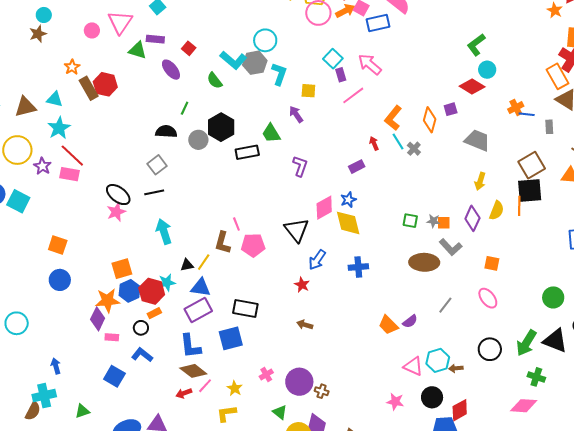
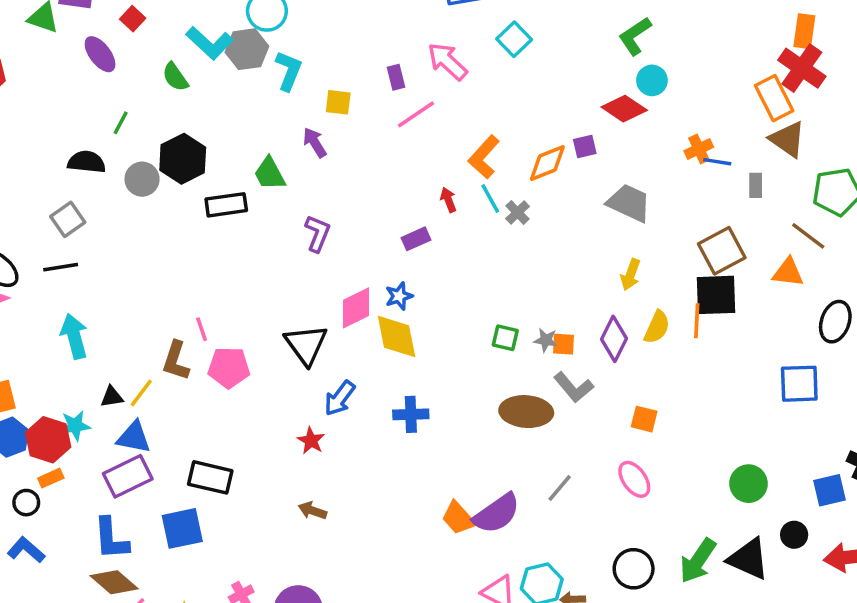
cyan square: (333, 59) -> (514, 39), moved
orange diamond: (430, 120) -> (547, 163), turned 50
purple semicircle: (410, 321) -> (497, 513), size x1.8

